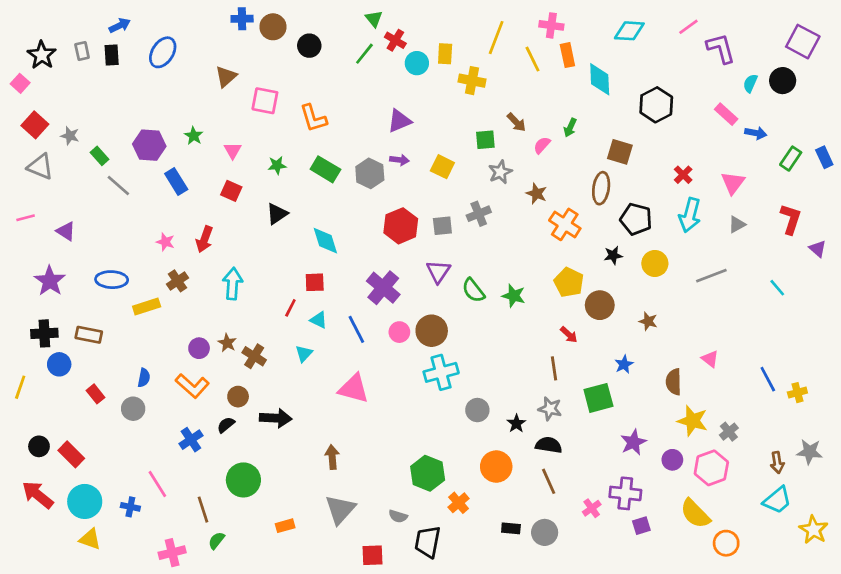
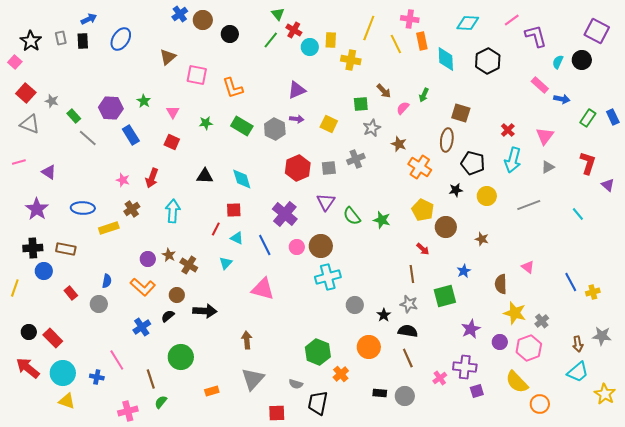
blue cross: (242, 19) -> (180, 14), turned -35
black hexagon: (656, 105) -> (488, 61), moved
black triangle: (277, 214) -> (205, 176), moved, turned 36

